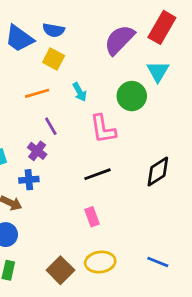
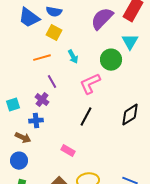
pink L-shape: (103, 129) -> (90, 84), turned 75
black line: (97, 174) -> (86, 117), turned -42
pink rectangle: (92, 217) -> (68, 151), moved, turned -40

